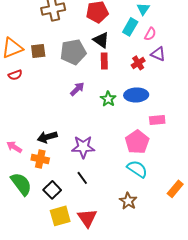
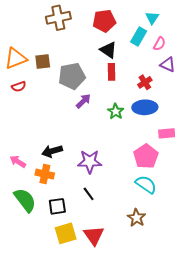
gray pentagon: (73, 52) -> (72, 76), moved
red cross: (138, 63) -> (145, 82), moved
black square: (52, 190) -> (57, 206), turned 36

